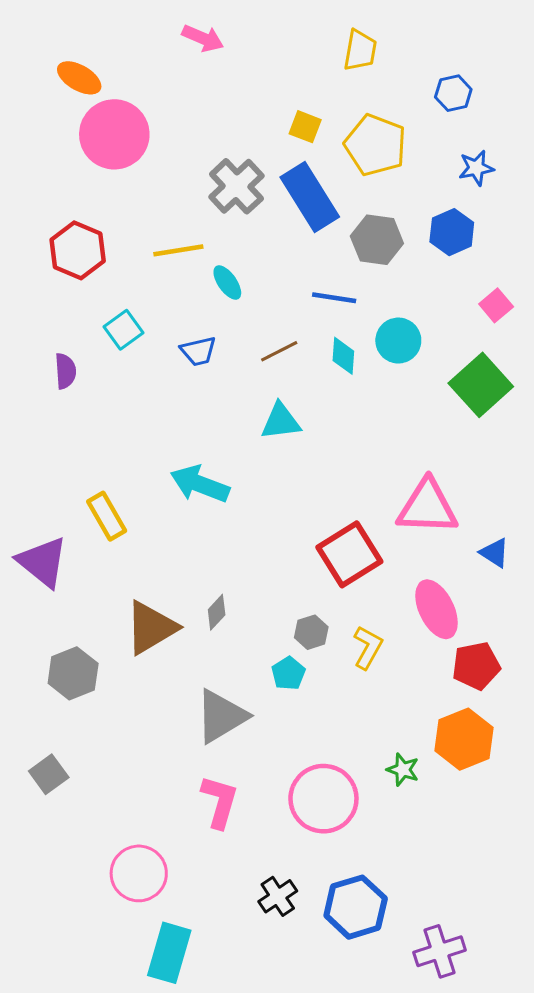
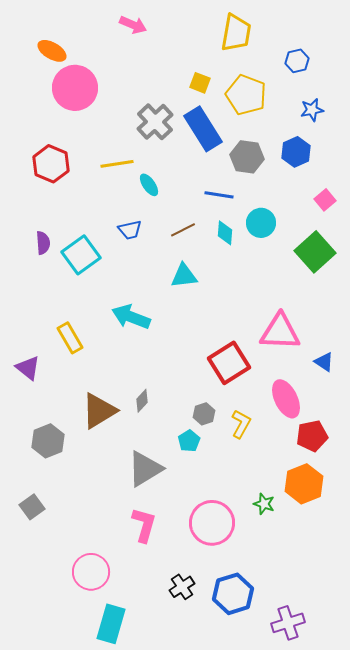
yellow trapezoid: (360, 50) -> (236, 33), size x1.4
cyan square: (123, 330) -> (81, 255), moved, size x1.5
purple triangle: (43, 562) -> (28, 368), size x0.7

